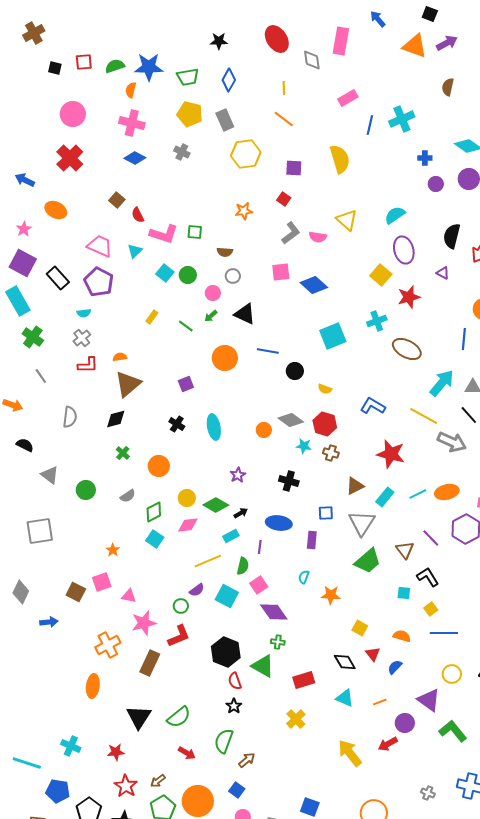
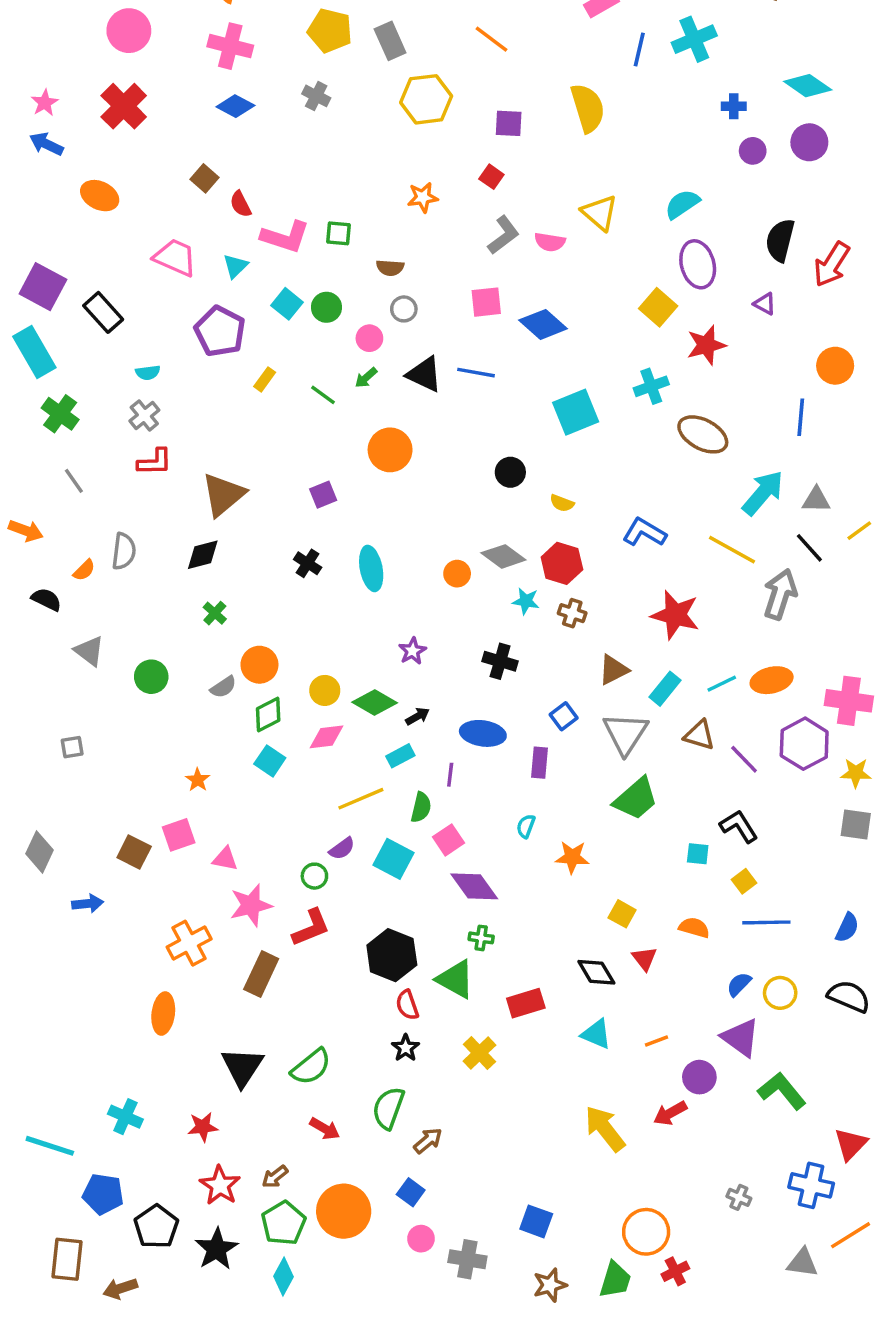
pink star: (24, 229) -> (45, 103), moved
purple pentagon: (99, 282) -> (220, 331), moved
blue line: (268, 351) -> (476, 373), moved
orange semicircle: (120, 357) -> (84, 570), moved, turned 144
gray arrow: (452, 442) -> (780, 594), turned -96
orange circle: (159, 466) -> (259, 665), moved
blue square: (326, 513) -> (564, 716), turned -35
gray square: (40, 531) -> (72, 747), size x0.5
brown triangle: (405, 550) -> (699, 735), moved, turned -36
blue semicircle: (395, 667) -> (739, 984), moved
yellow cross: (296, 719) -> (479, 1053), moved

